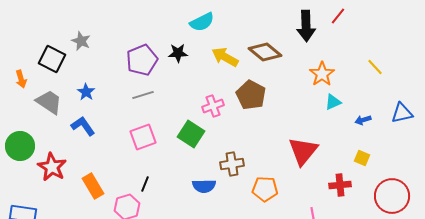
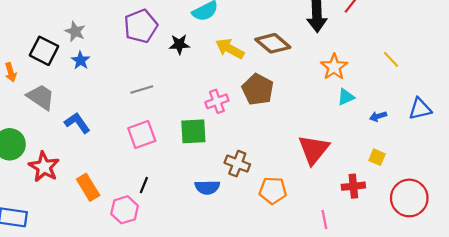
purple pentagon: (142, 60) -> (141, 26), moved
blue star: (86, 92) -> (81, 60), moved
green square: (191, 134) -> (193, 131), turned -36
brown cross: (232, 164) -> (237, 164), turned 30

